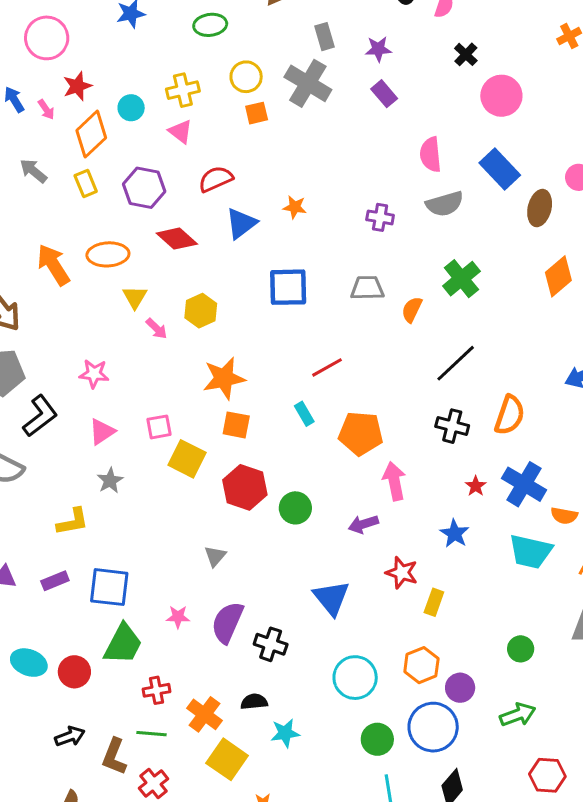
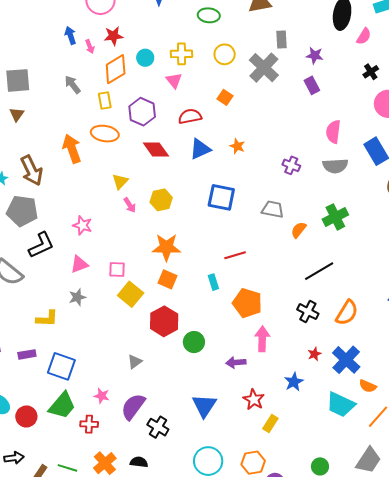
orange square: (257, 113) -> (225, 97), moved, turned 35
orange ellipse: (108, 254) -> (105, 134), moved
red cross: (157, 690) -> (89, 424), moved

